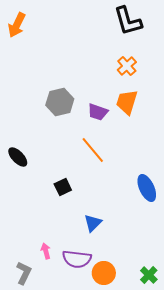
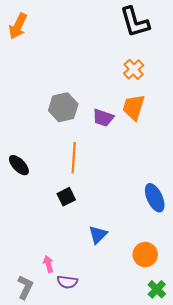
orange line: (93, 150) -> (74, 158), moved, turned 44
purple semicircle: (77, 259) -> (67, 282), moved, size x0.7
orange circle: (104, 273) -> (145, 255), moved

